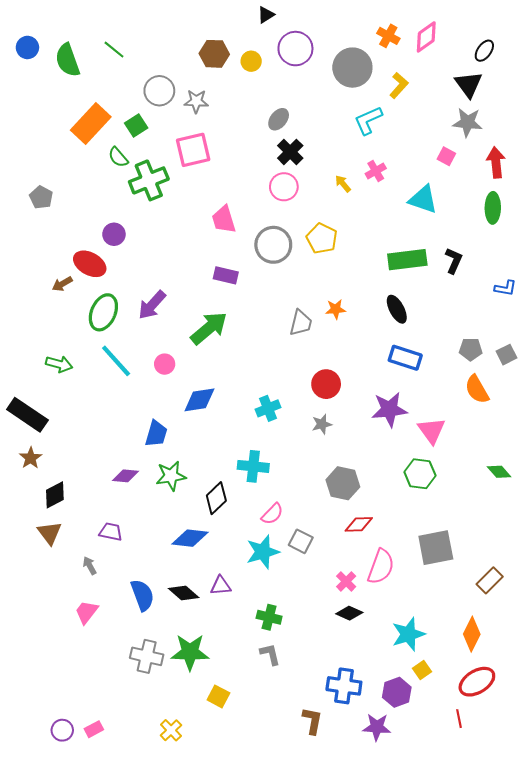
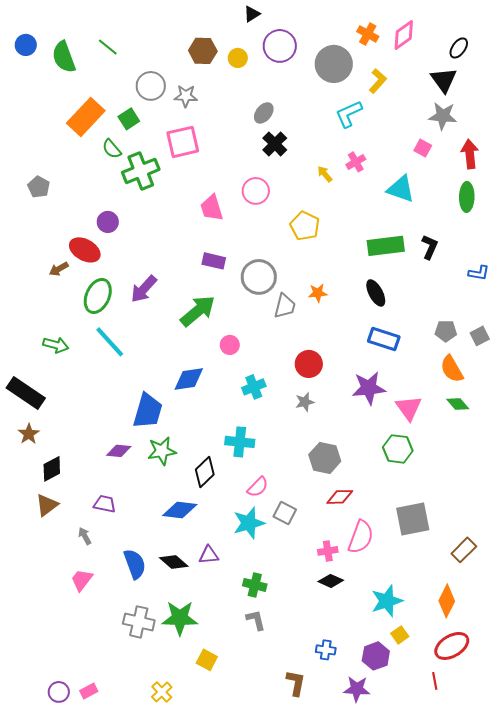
pink circle: (284, 187) -> (256, 191), moved
gray circle: (273, 245) -> (259, 277), moved
pink circle: (165, 364) -> (230, 345), moved
blue trapezoid: (156, 434) -> (148, 411), size x1.4
green diamond: (499, 472) -> (458, 404), moved
brown triangle: (50, 533) -> (47, 505), turned 30
pink cross: (346, 581) -> (328, 551), turned 36
blue cross: (344, 686) -> (326, 650), size x0.6

